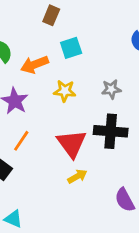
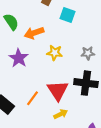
cyan square: (71, 48) -> (68, 15), moved, turned 35
orange line: (21, 141) -> (32, 98), moved

